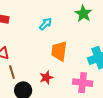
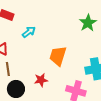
cyan arrow: (46, 24) -> (29, 32), moved

